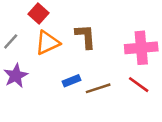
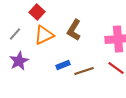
brown L-shape: (85, 36) -> (74, 30), turned -145

